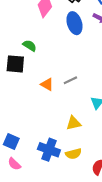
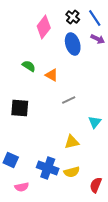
black square: (15, 64) -> (20, 108), moved
orange triangle: (47, 84) -> (52, 75), moved
pink semicircle: (14, 164) -> (22, 187), moved, turned -56

